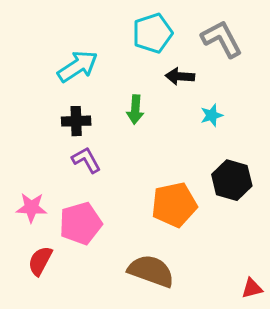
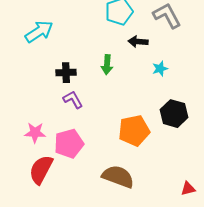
cyan arrow: (78, 66) -> (39, 32), moved
red semicircle: (40, 261) -> (41, 170), size x1.4

